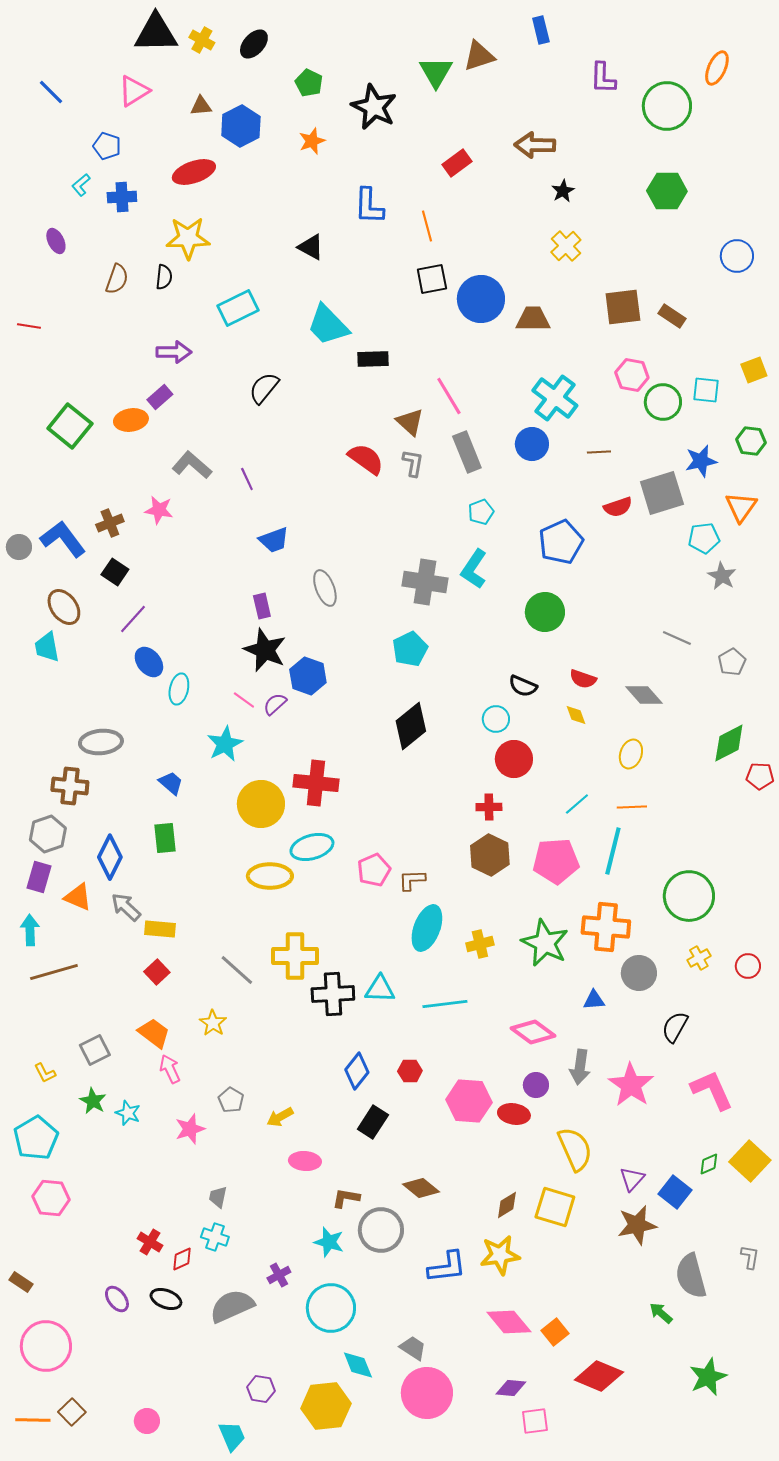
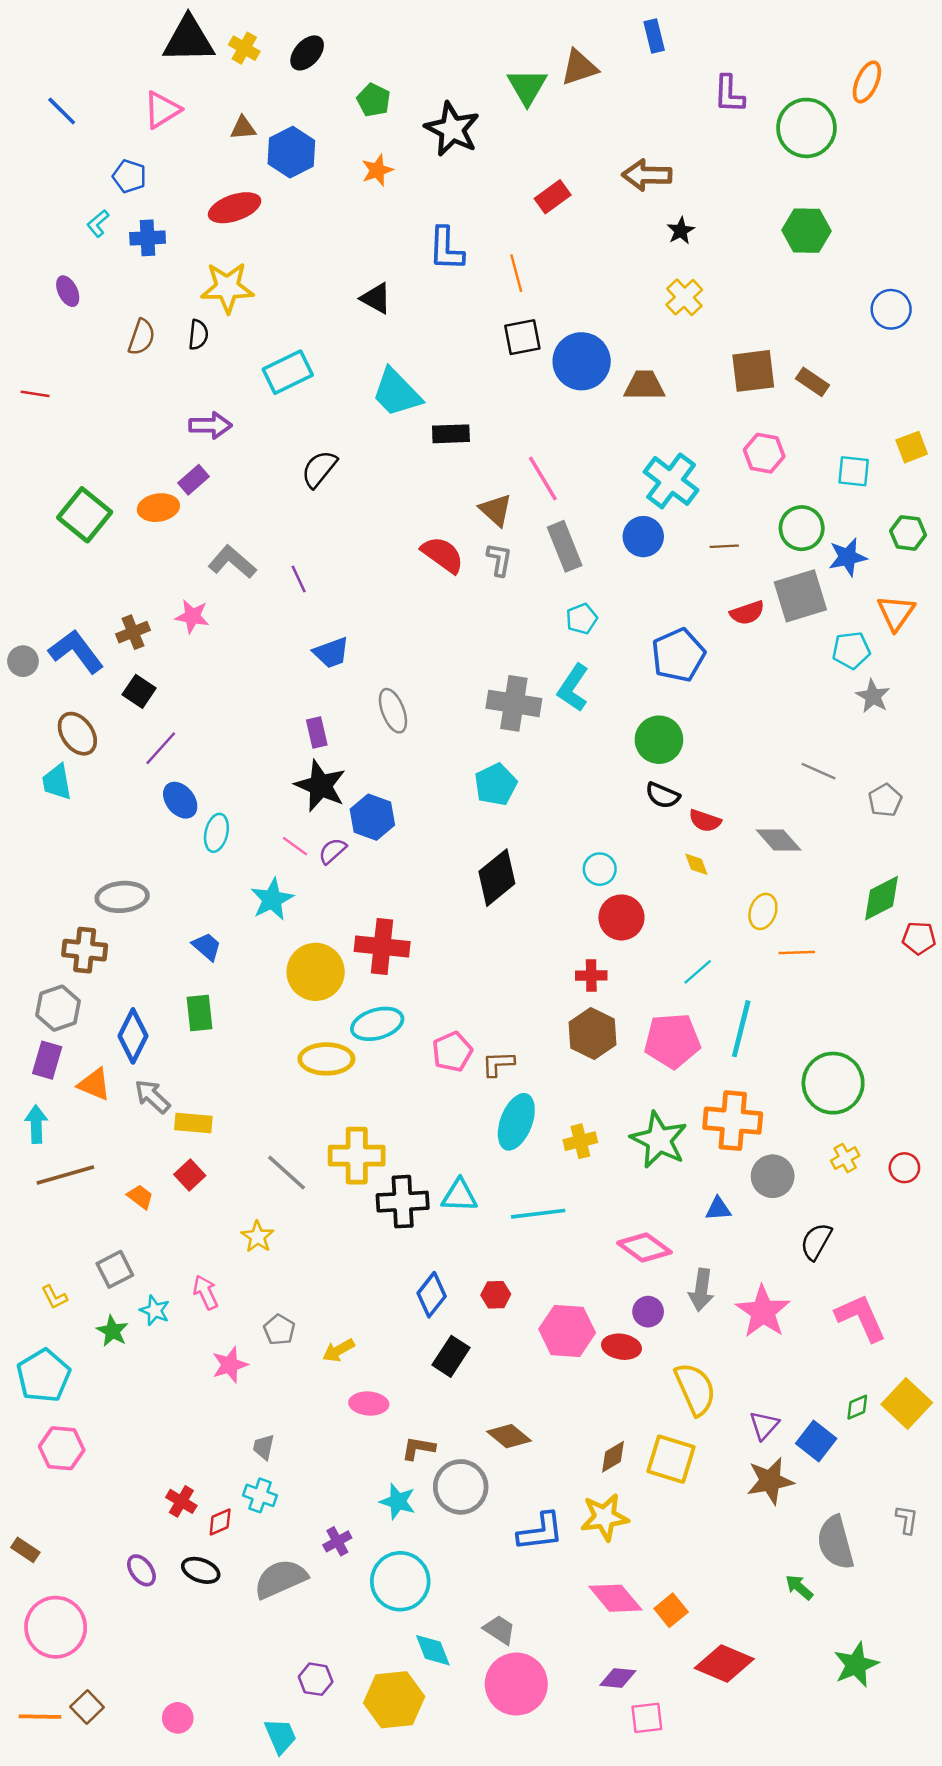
green circle: (663, 402) -> (802, 528), moved
black semicircle: (523, 686) -> (663, 795), moved
orange line: (632, 807) -> (797, 953), moved
orange trapezoid: (154, 1033) -> (140, 1197), moved, size x0.7
cyan star: (128, 1113) -> (155, 1310), moved

